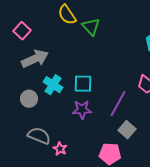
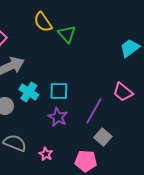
purple star: (82, 110) -> (58, 117), turned 30
pink star: (60, 149) -> (46, 154), moved

